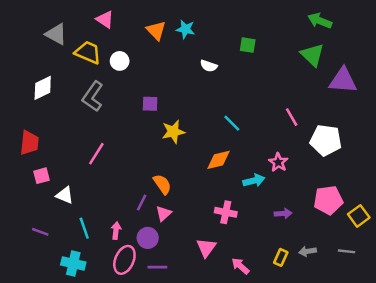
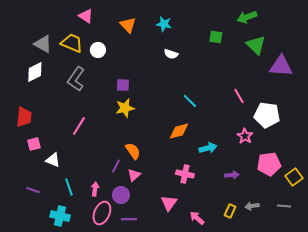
green arrow: (320, 21) -> (247, 17), moved, turned -42
cyan star: (185, 29) -> (164, 24), moved
gray triangle: (56, 34) -> (43, 44), moved
green square: (248, 45) -> (216, 37), moved
yellow star: (173, 132) -> (125, 108), moved
pink star: (278, 162) -> (245, 136), moved

